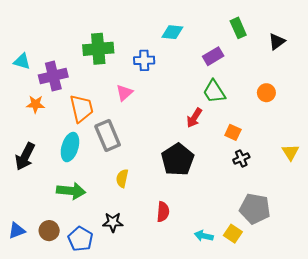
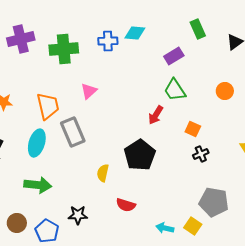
blue cross: (144, 60) -> (108, 41), moved
purple cross: (53, 76) -> (21, 39), moved
yellow semicircle: (122, 178) -> (103, 173), moved
red semicircle: (163, 212) -> (126, 205), turned 102

